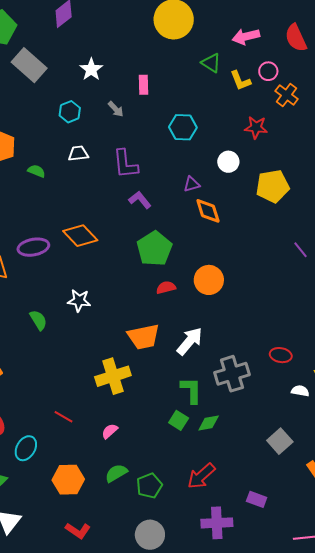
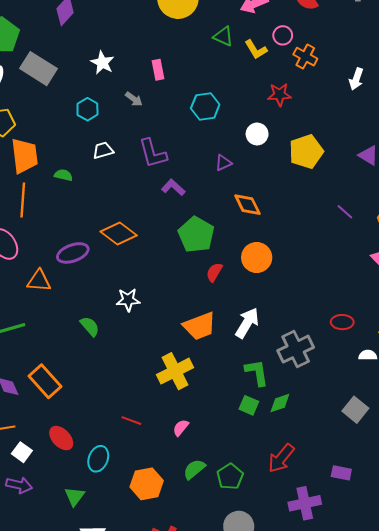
orange diamond: (208, 211) -> (247, 205), moved
red semicircle: (166, 287) -> (214, 272), turned -36

